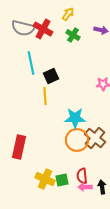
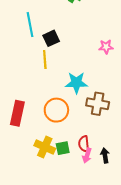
brown cross: (95, 138) -> (98, 104), turned -30
orange circle: (77, 140) -> (56, 110), moved
pink arrow: (85, 187) -> (87, 155), turned -72

